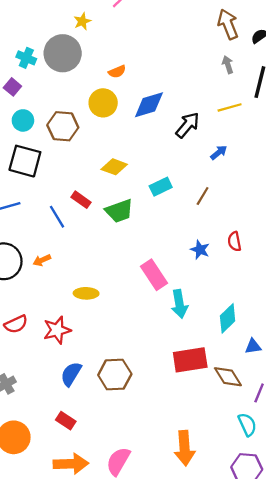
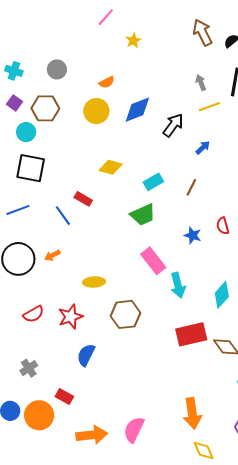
yellow star: (82, 21) -> (133, 41), moved
gray circle: (63, 53) -> (57, 69), size x0.6
cyan cross: (26, 58) -> (14, 71), moved
gray arrow: (228, 65) -> (201, 82), moved
brown hexagon: (63, 126) -> (45, 108), moved
green trapezoid: (119, 211) -> (143, 215), moved
brown hexagon: (115, 374) -> (126, 314), moved
red rectangle: (66, 421) -> (64, 397), moved

